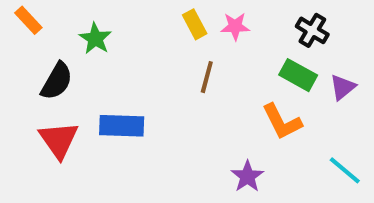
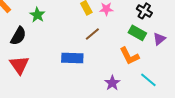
brown line: (207, 77) -> (92, 34), turned 35
blue rectangle: (122, 126) -> (72, 58), moved
cyan line: (345, 170) -> (148, 80), moved

